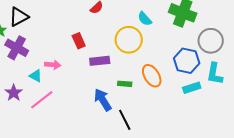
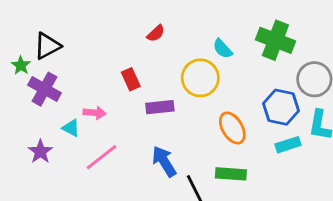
green rectangle: (125, 84) -> (231, 174), moved, size x1.5
pink line: (42, 100) -> (102, 157), moved

